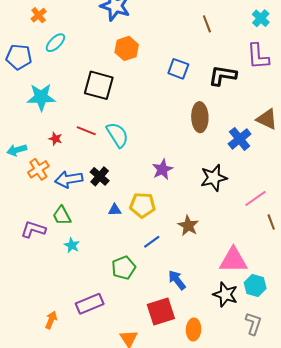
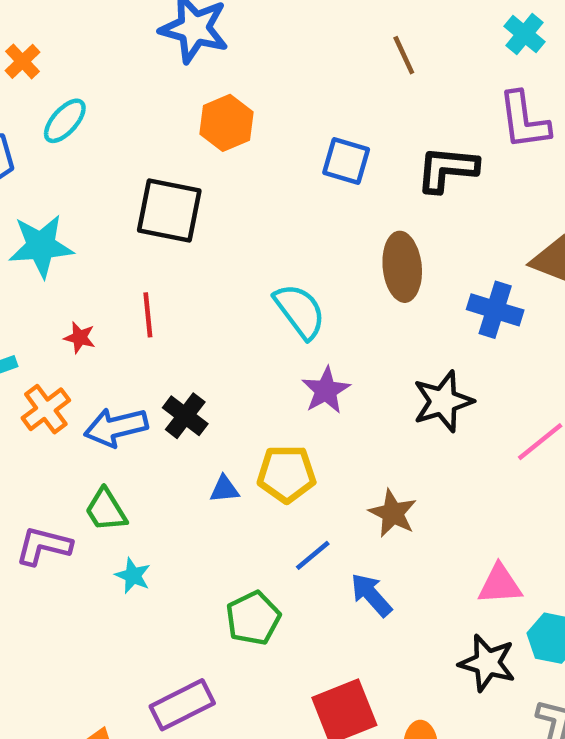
red line: (86, 131) -> (148, 315), turned 66
cyan semicircle: (117, 135) -> (300, 311), moved
blue cross: (240, 139) -> (495, 310), turned -30
pink triangle: (233, 260) -> (500, 584), size x0.7
blue arrow: (177, 280) -> (371, 595), moved

